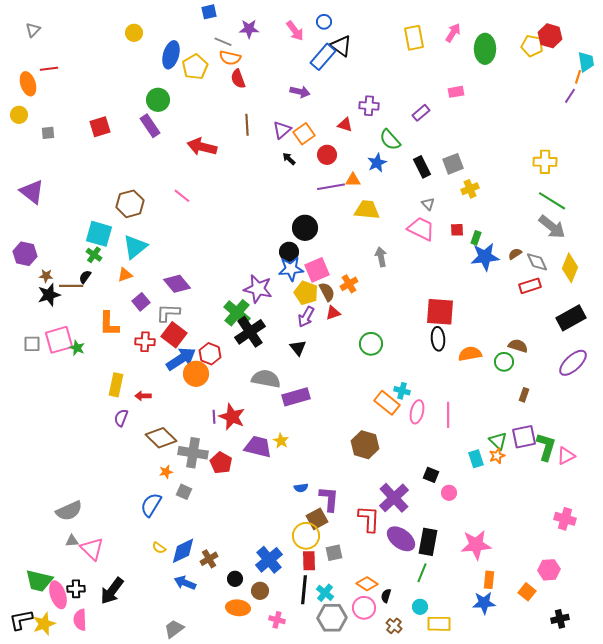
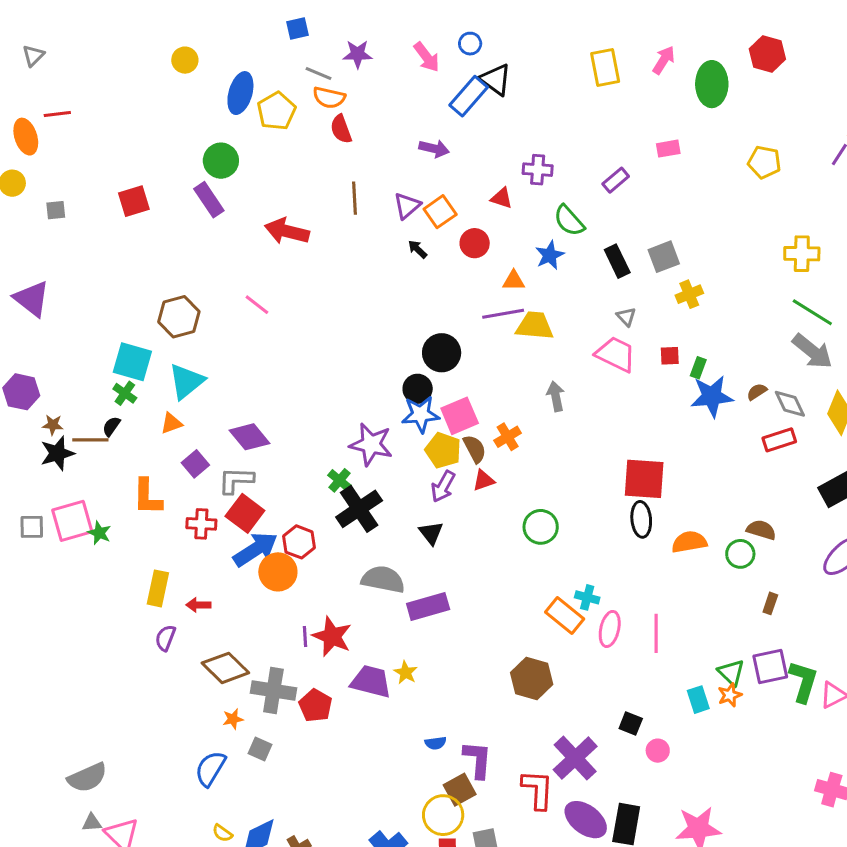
red hexagon: (550, 36) -> (767, 54), moved
yellow pentagon: (532, 46) -> (764, 162), moved
purple line: (331, 187) -> (503, 314), moved
green cross: (237, 313) -> (339, 480), size x0.6

